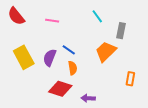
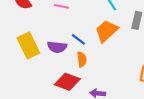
orange trapezoid: (106, 51) -> (106, 31), moved
purple semicircle: (50, 58) -> (57, 47), turned -108

